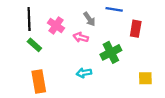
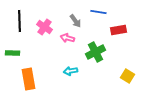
red rectangle: (136, 29) -> (118, 30), turned 70
green rectangle: (34, 45) -> (12, 53), moved, turned -40
yellow square: (145, 78) -> (127, 76), turned 32

